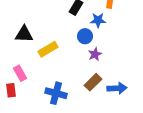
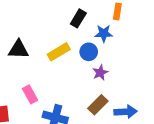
yellow rectangle: (48, 49) -> (59, 52), moved
pink rectangle: (20, 73) -> (30, 94), moved

